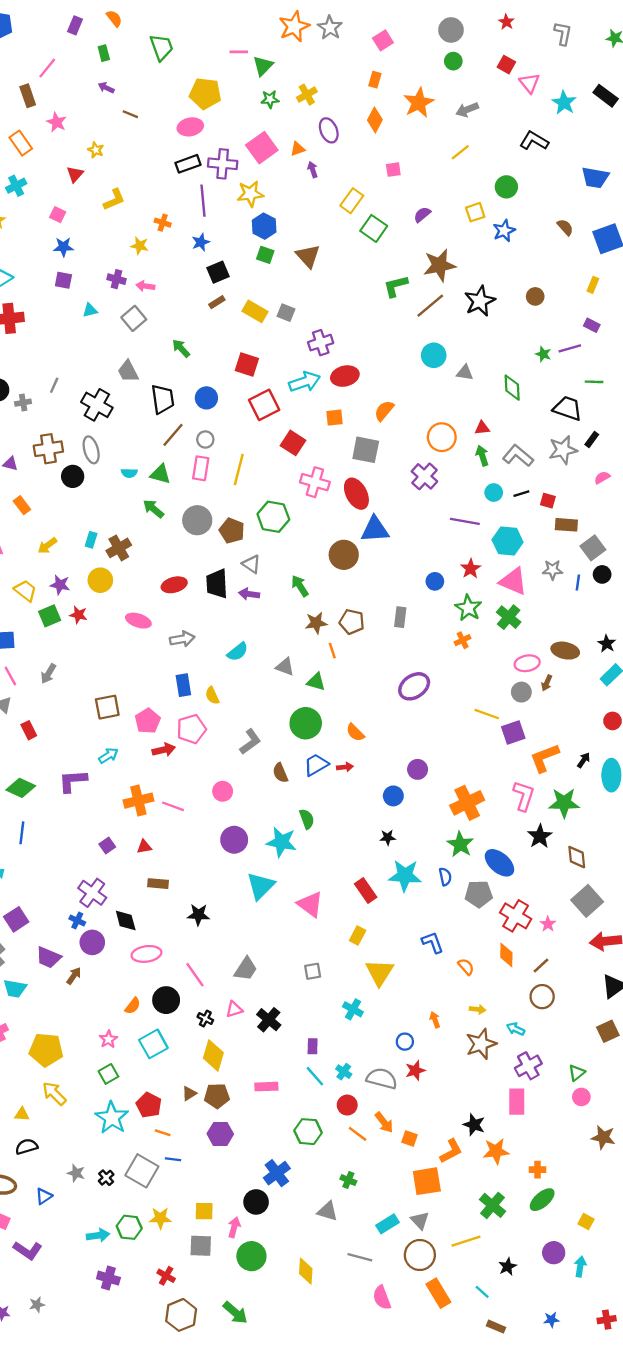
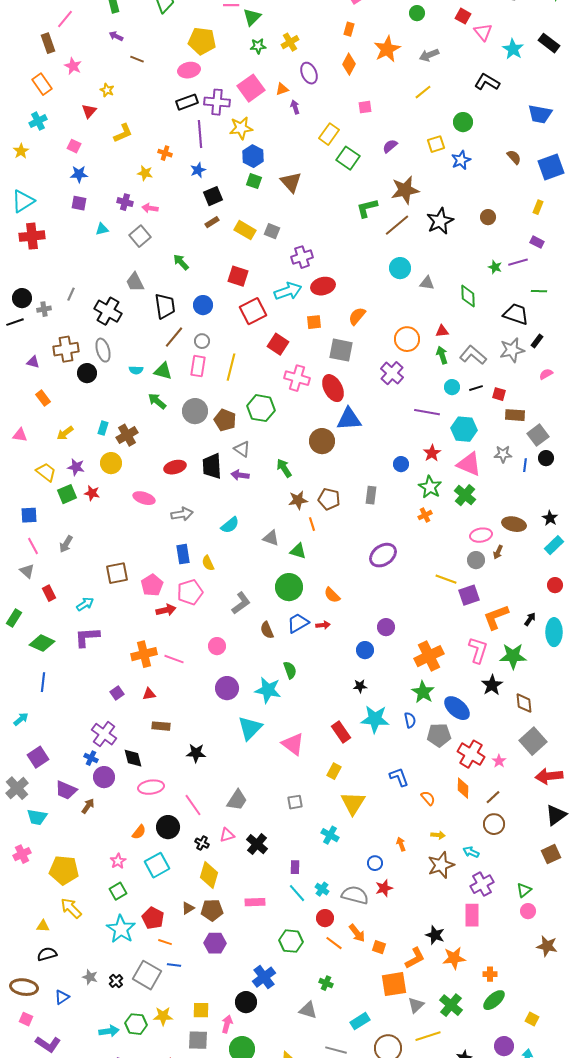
cyan arrow: (108, 756) -> (85, 604), moved
gray triangle: (420, 1220) -> (416, 1005), moved, turned 30

